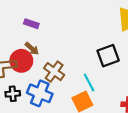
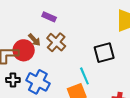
purple rectangle: (31, 24) -> (49, 17), moved
brown cross: (54, 72) -> (56, 42), moved

